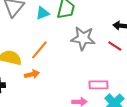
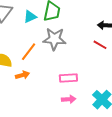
gray star: (83, 38) -> (54, 39), moved
pink rectangle: (98, 85) -> (68, 78), moved

